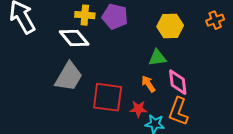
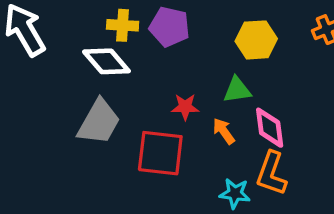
red star: (138, 109) -> (185, 107), moved

